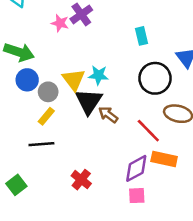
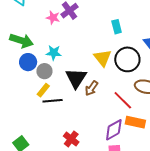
cyan star: (98, 75) -> (54, 53), moved
yellow triangle: (74, 80) -> (102, 58), moved
brown arrow: (108, 115) -> (91, 88), turned -91
black line: (41, 144) -> (53, 101), moved

